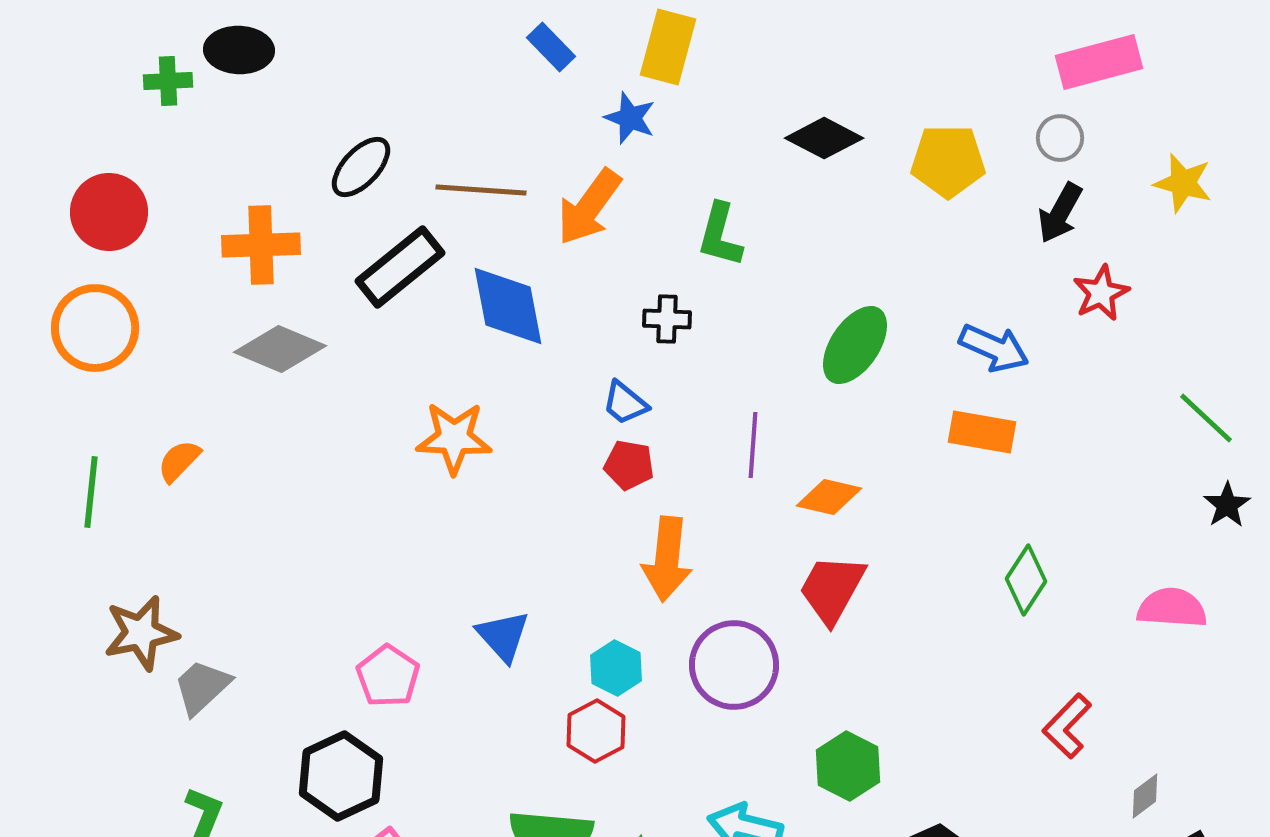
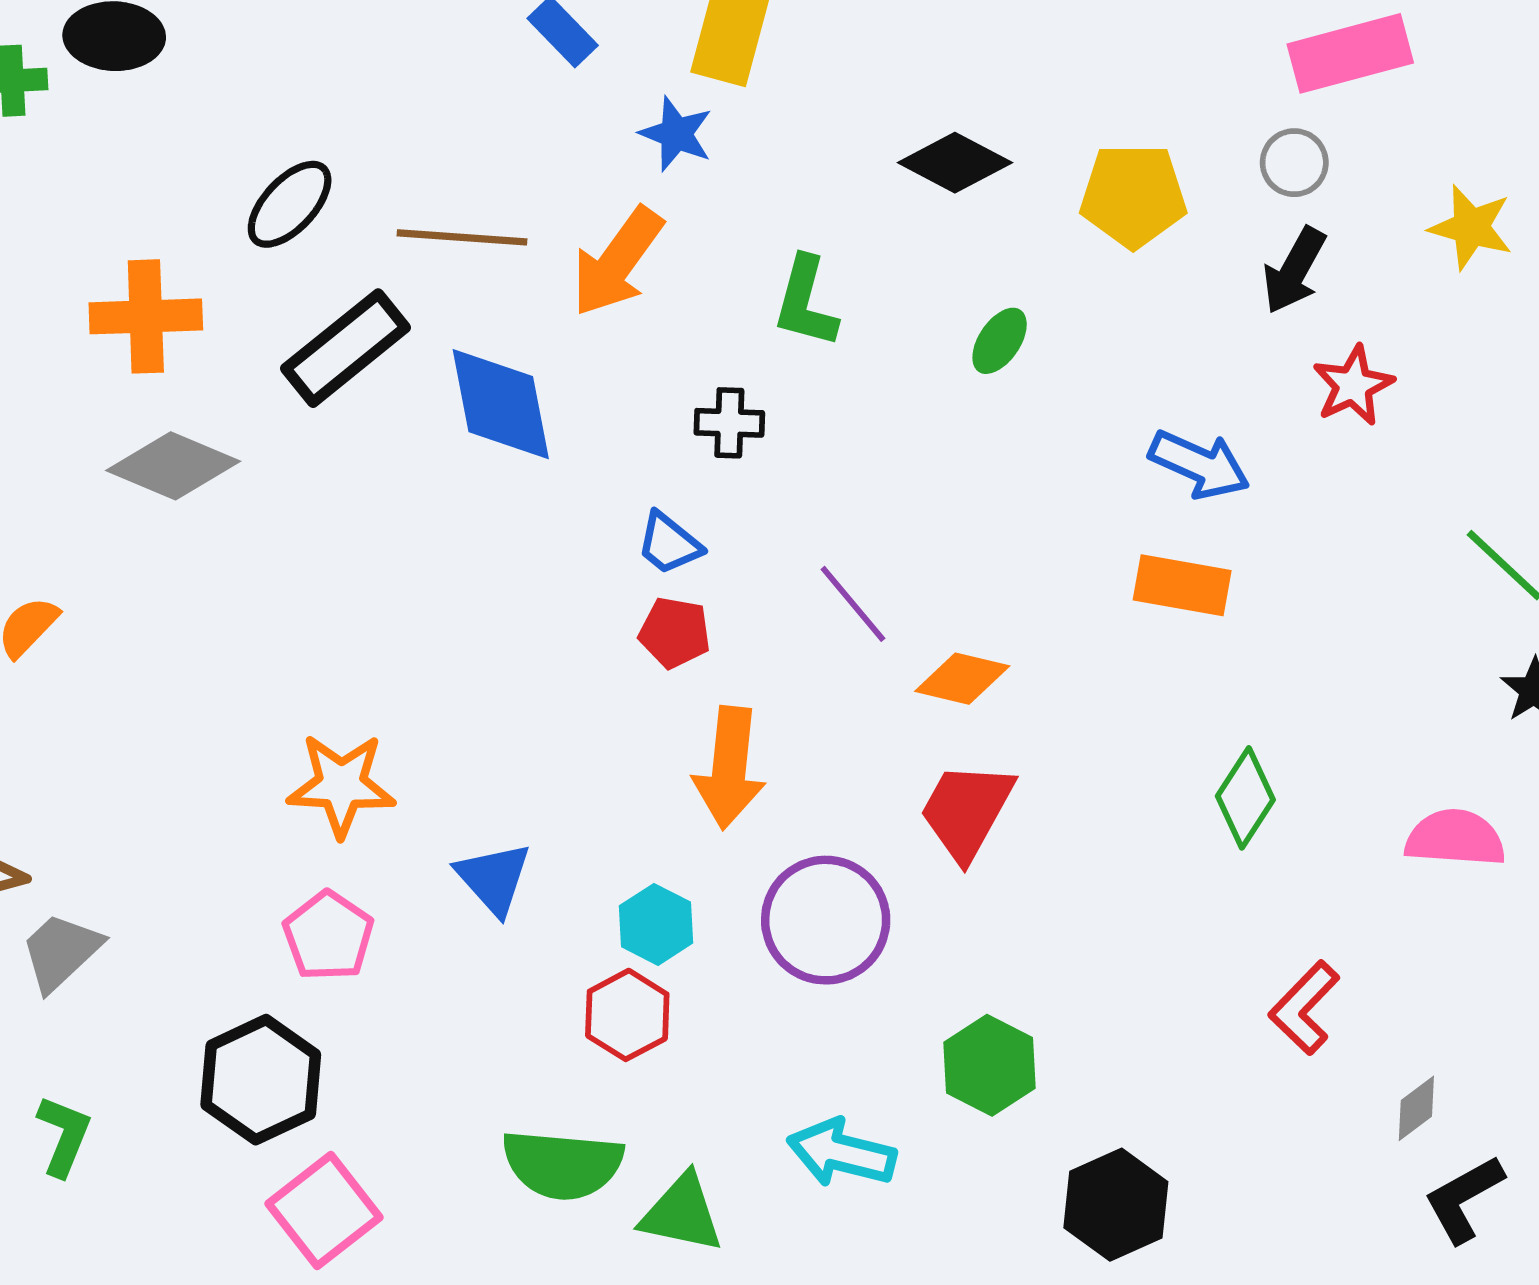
green ellipse: (855, 345) -> (1000, 341), moved, size x0.6
orange star: (454, 438) -> (341, 785), moved
purple line: (753, 445) -> (853, 604), turned -44

